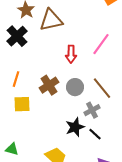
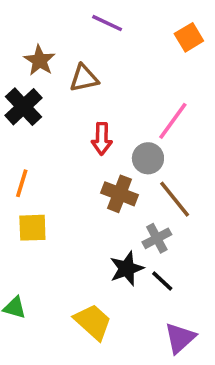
brown triangle: (51, 20) -> (84, 78), size x0.7
red arrow: (71, 54) -> (102, 139), moved
brown cross: (49, 85) -> (120, 194), moved, turned -36
gray circle: (75, 87) -> (148, 158), moved

